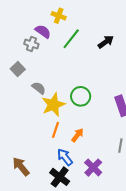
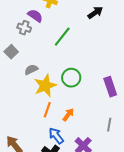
green line: (71, 39) -> (62, 37), moved
black arrow: (106, 42) -> (95, 13), moved
gray semicircle: (39, 88) -> (31, 70), turned -64

